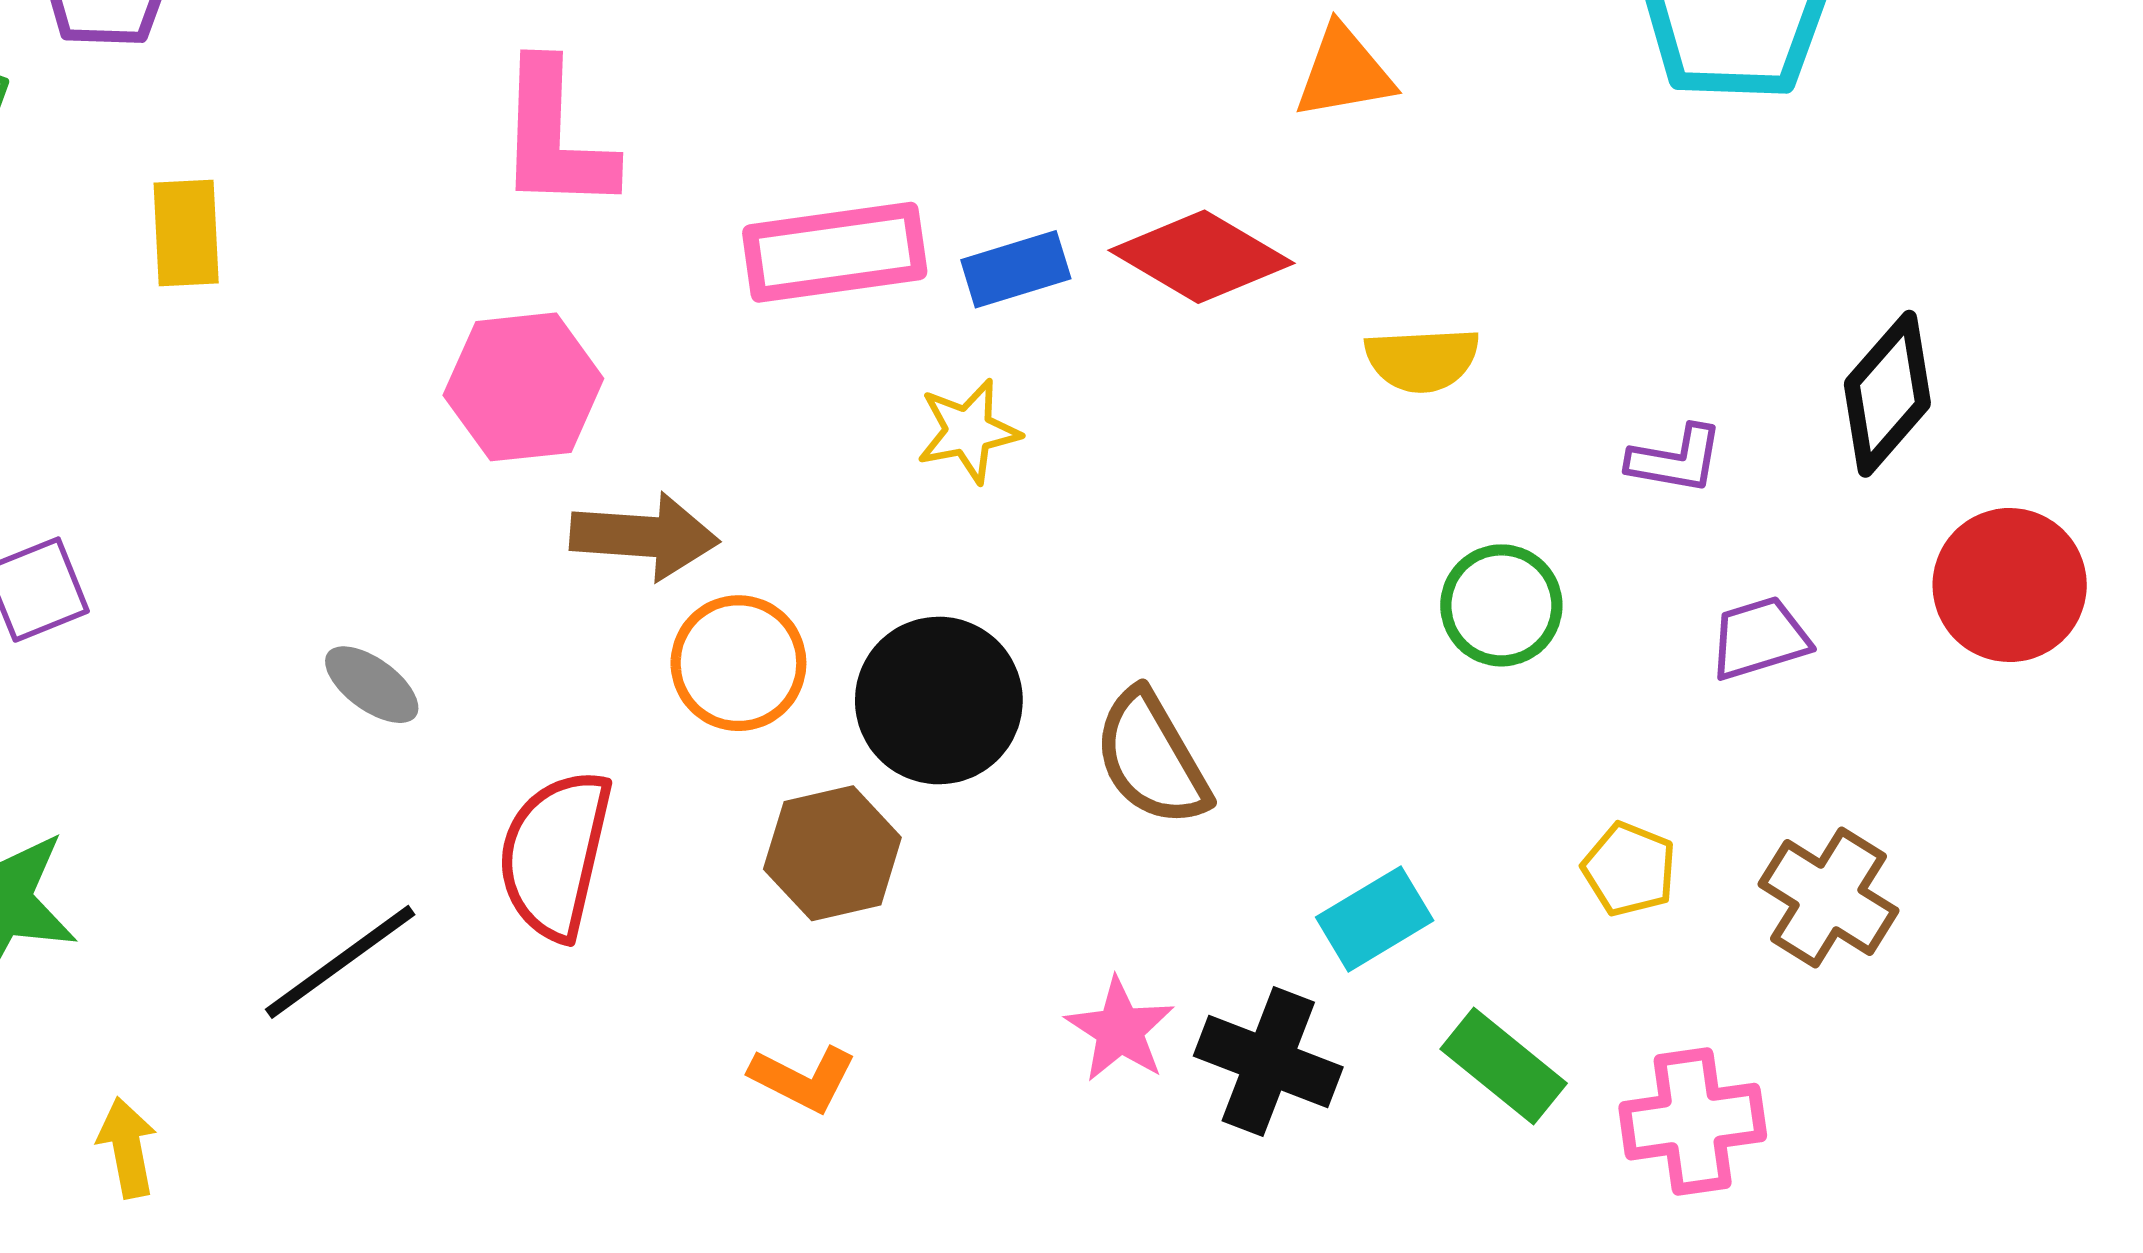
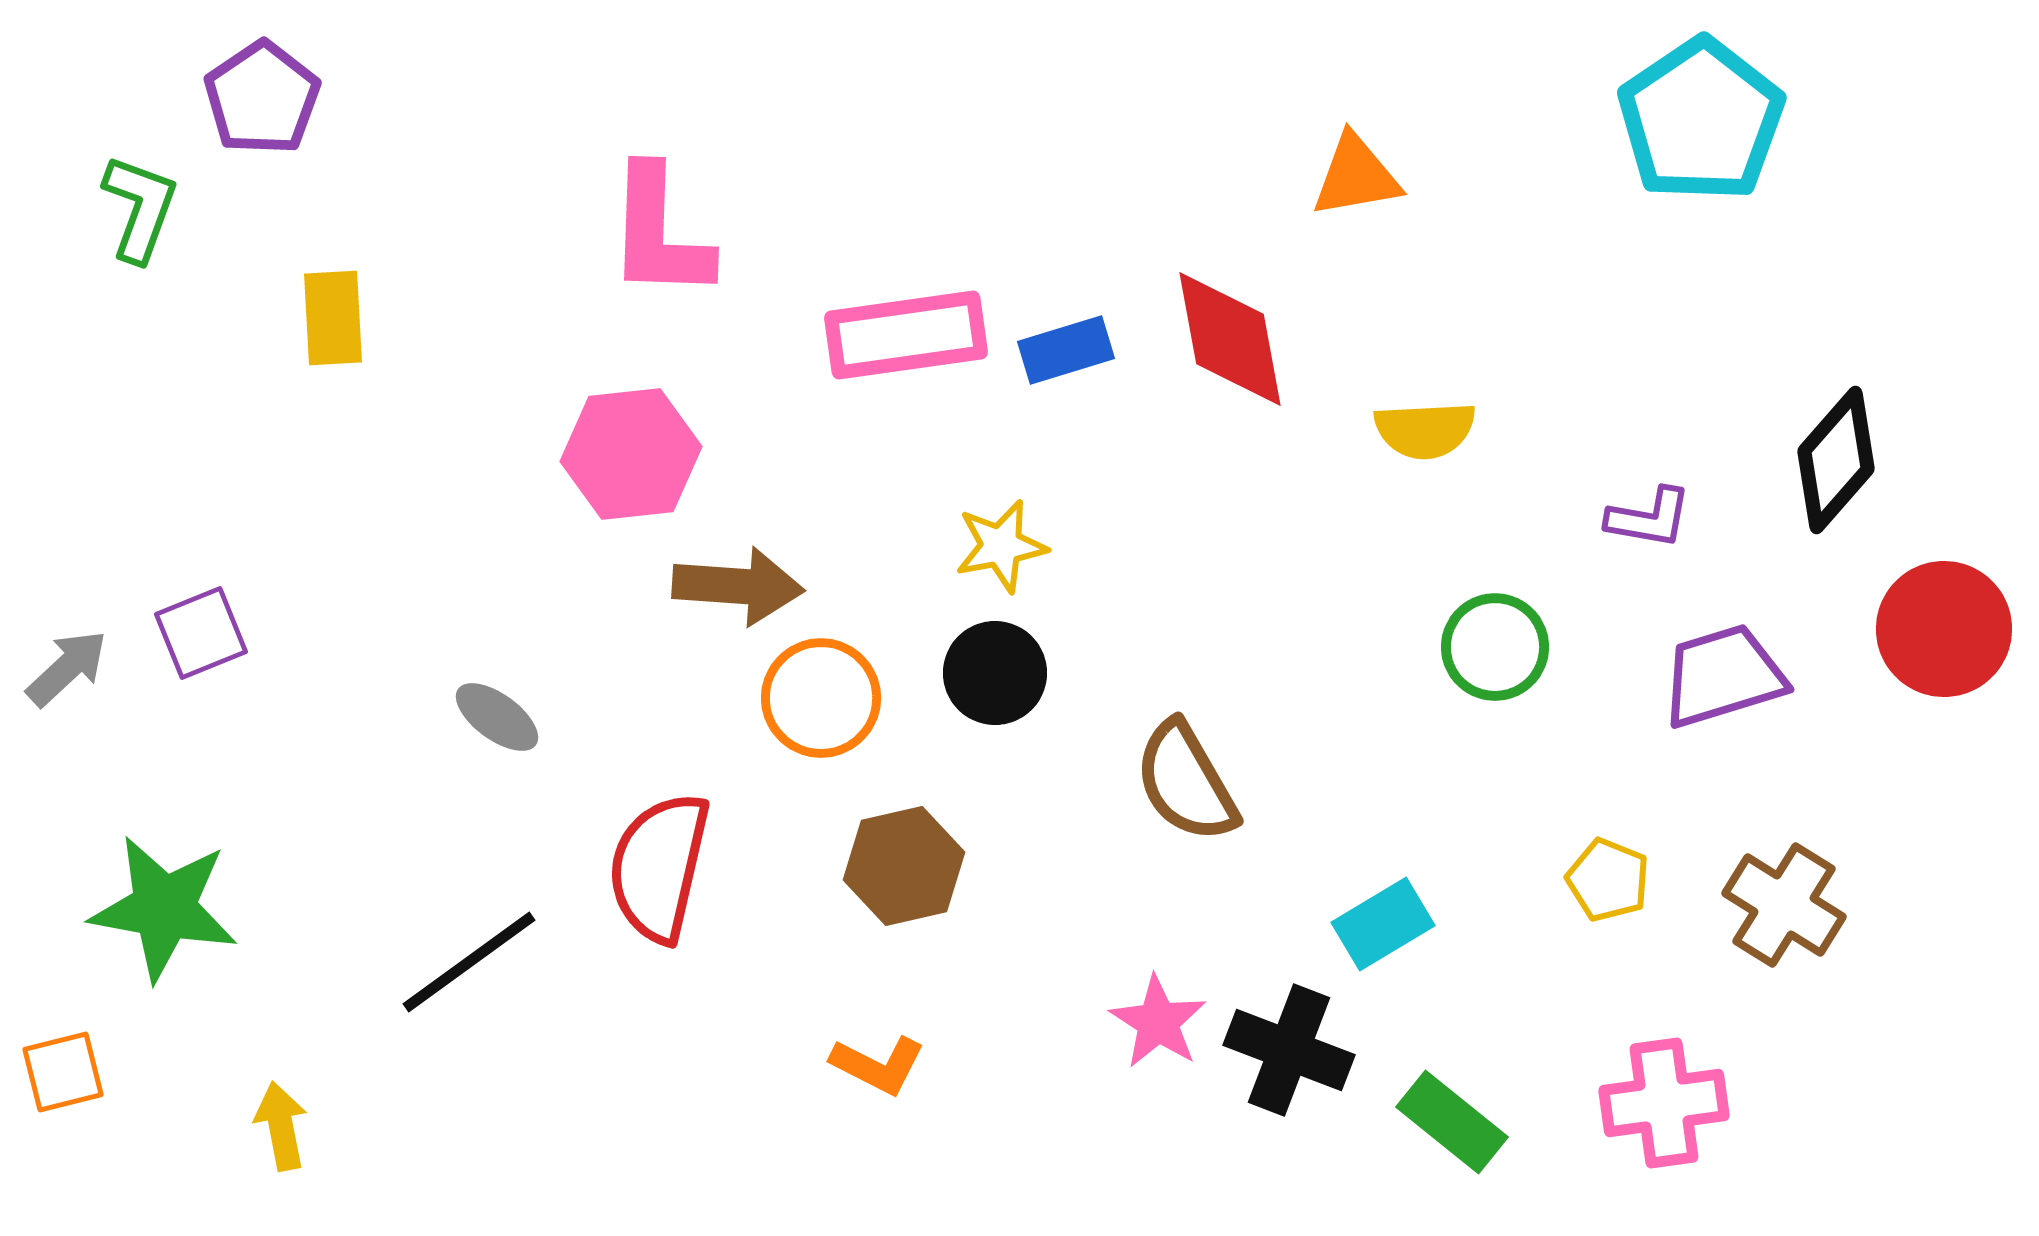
red diamond: (1201, 257) -> (1230, 339), turned 49
yellow star: (968, 431) -> (1001, 546), moved
purple trapezoid: (1759, 638) -> (1723, 676), size x1.4
black circle: (939, 700) -> (995, 673), moved, size x0.7
green rectangle: (1504, 1066) -> (1452, 1122), moved

